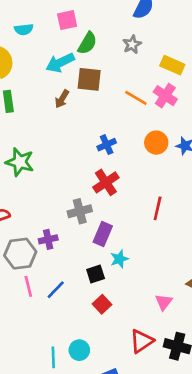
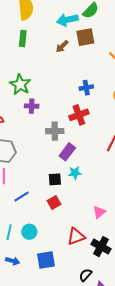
brown square: (89, 79) -> (85, 37), turned -30
purple cross: (48, 239) -> (32, 106), moved
blue line: (56, 290) -> (22, 197), moved

